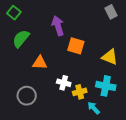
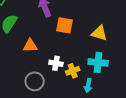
gray circle: (27, 96) -> (35, 81), moved
cyan arrow: (94, 108) -> (88, 85), turned -120

